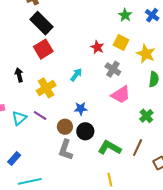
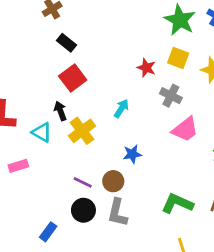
green star: (125, 15) -> (180, 20), size x1.6
black rectangle: (41, 23) -> (66, 43), size x0.6
black arrow: (19, 75) -> (60, 111), moved
purple line: (40, 115) -> (83, 182), moved
cyan triangle: (19, 118) -> (42, 132), moved, turned -42
black circle: (85, 131) -> (83, 210), moved

